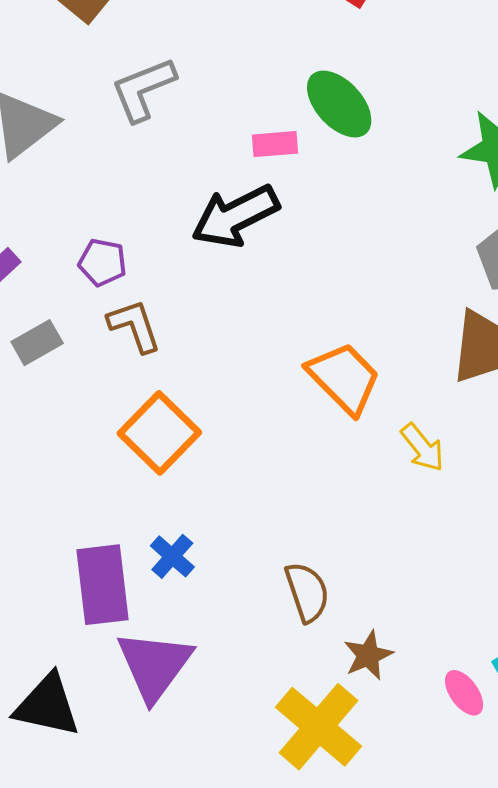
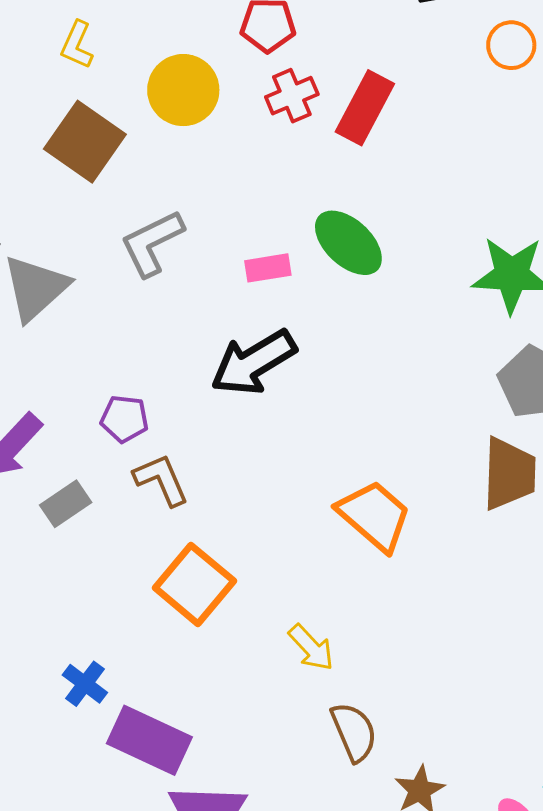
pink rectangle: (275, 144) -> (268, 268), moved
yellow arrow: (422, 447) -> (311, 648), moved
blue cross: (172, 556) -> (85, 684), moved
purple rectangle: (103, 585) -> (149, 740), turned -54

